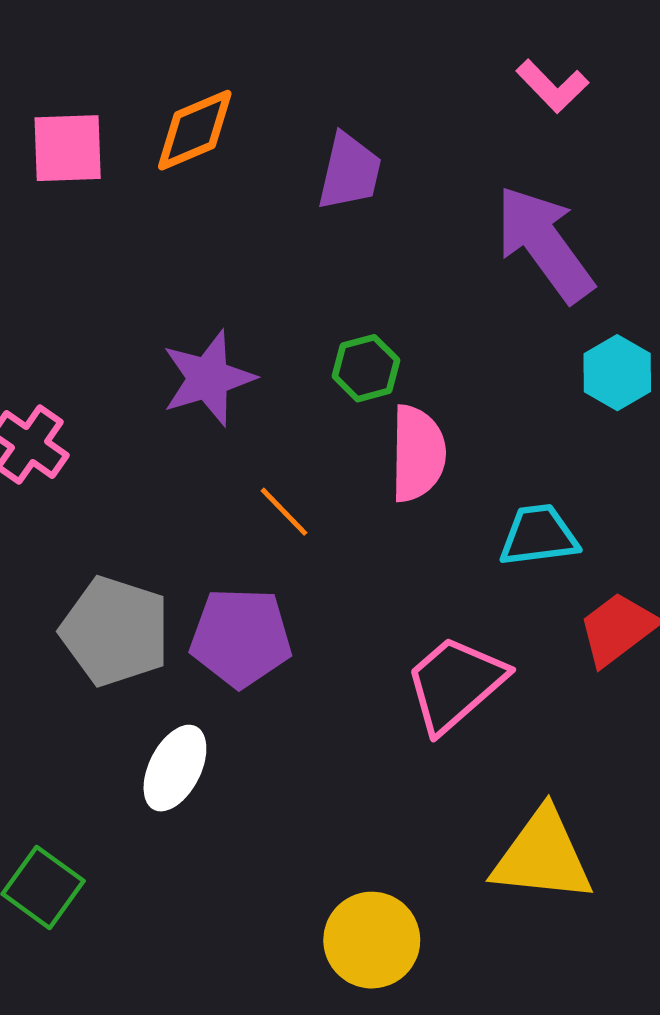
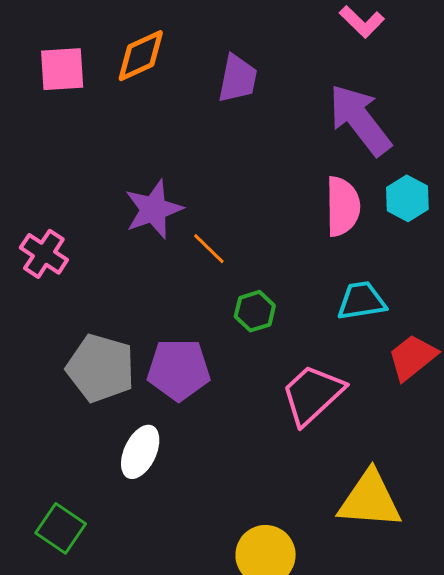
green hexagon: (366, 368) -> (255, 311), moved
pink semicircle: (418, 454) -> (343, 206), moved
orange line: (284, 512) -> (209, 249), moved

